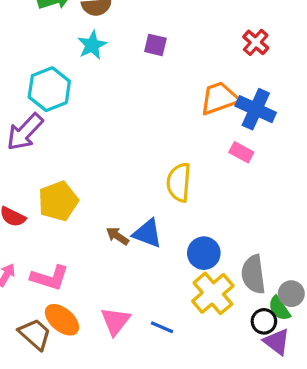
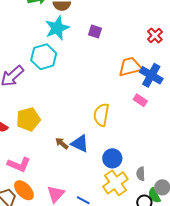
cyan star: (92, 45) -> (57, 28), size x1.4
cyan hexagon: (49, 89) -> (44, 57), moved
gray semicircle: (253, 274) -> (141, 174), size x0.6

